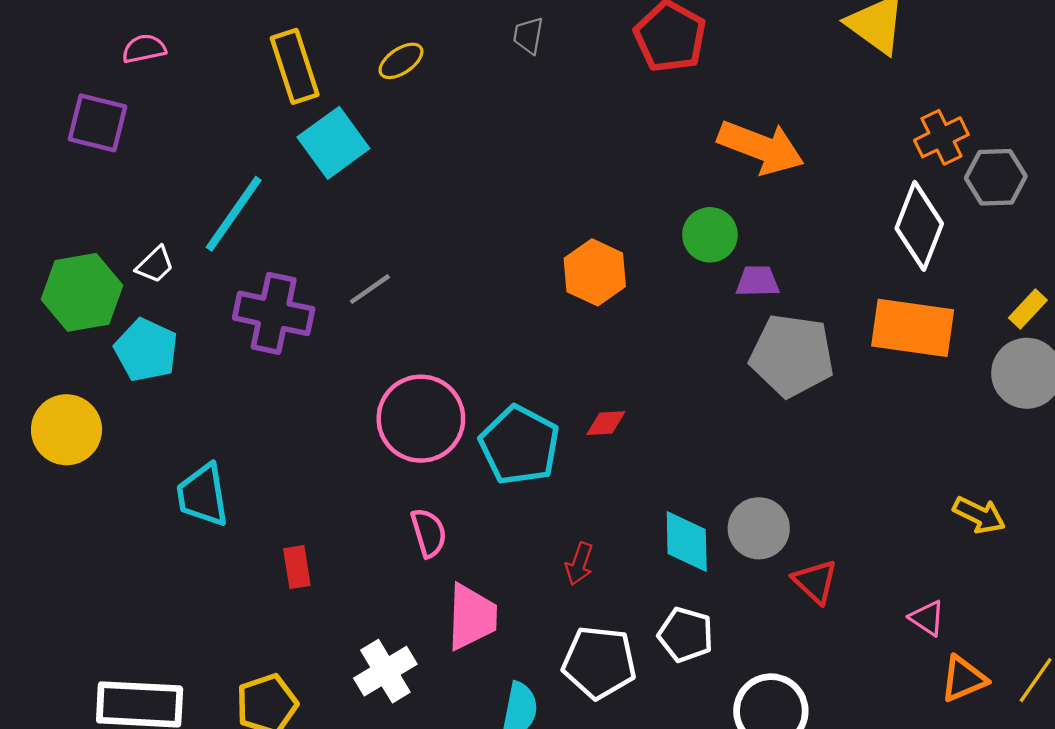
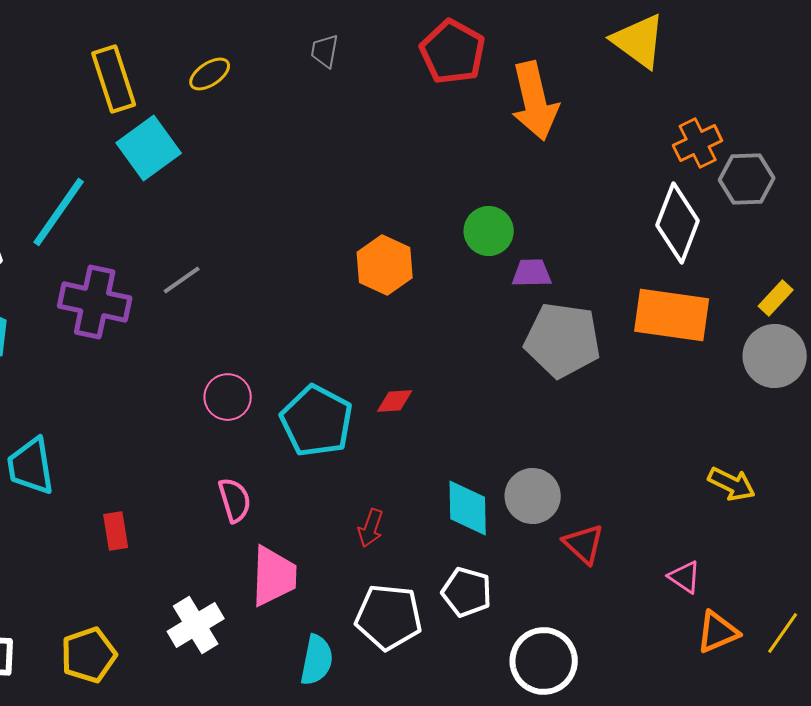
orange arrow: (761, 147) -> (535, 101), moved, turned 56
pink circle: (421, 419) -> (228, 397), size x0.6

